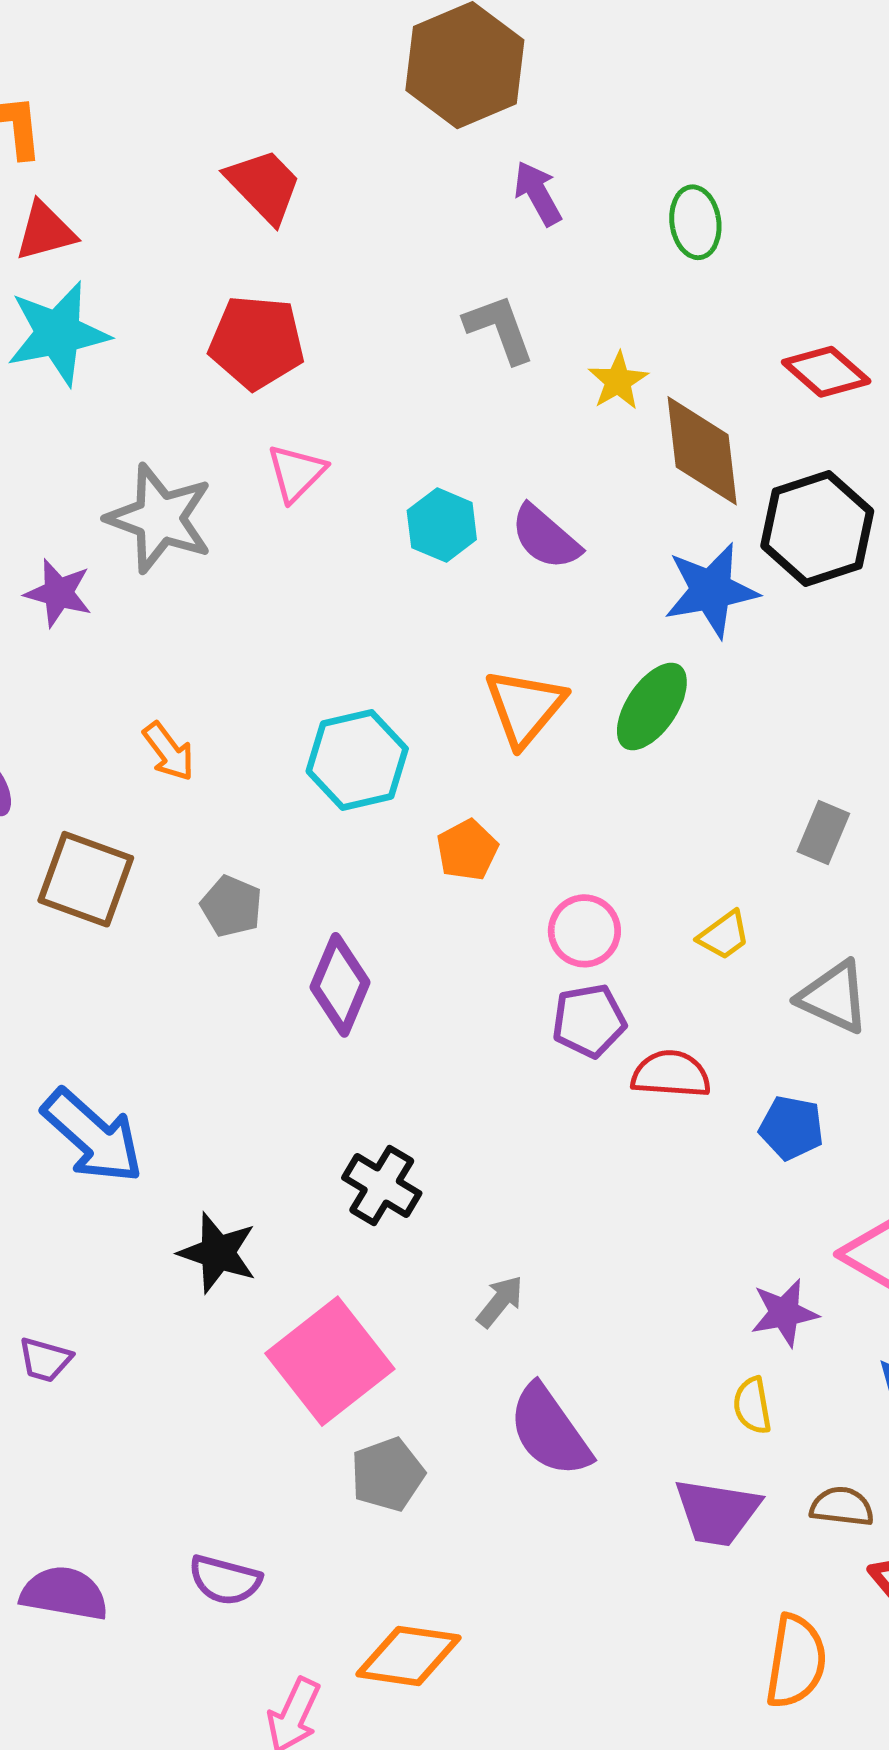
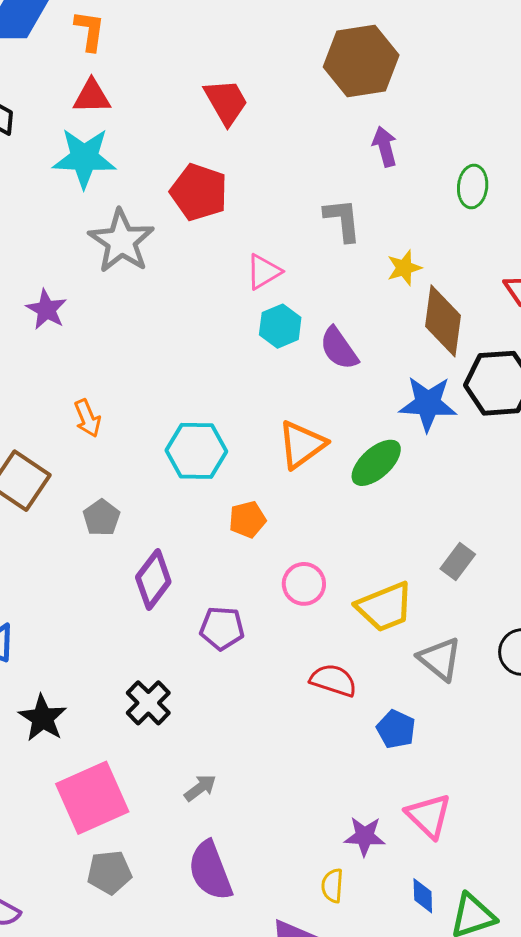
pink triangle: (296, 473) -> (264, 272), moved
gray star: (160, 518) -> (121, 241), moved
yellow trapezoid: (724, 935) -> (385, 607), size x1.8
purple pentagon: (589, 1021) -> (222, 628), moved

